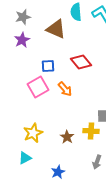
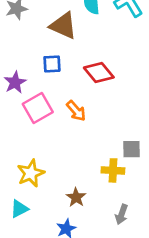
purple star: (22, 40) -> (15, 82), moved
blue square: (48, 66) -> (52, 64), moved
brown star: (67, 137) -> (76, 197), moved

